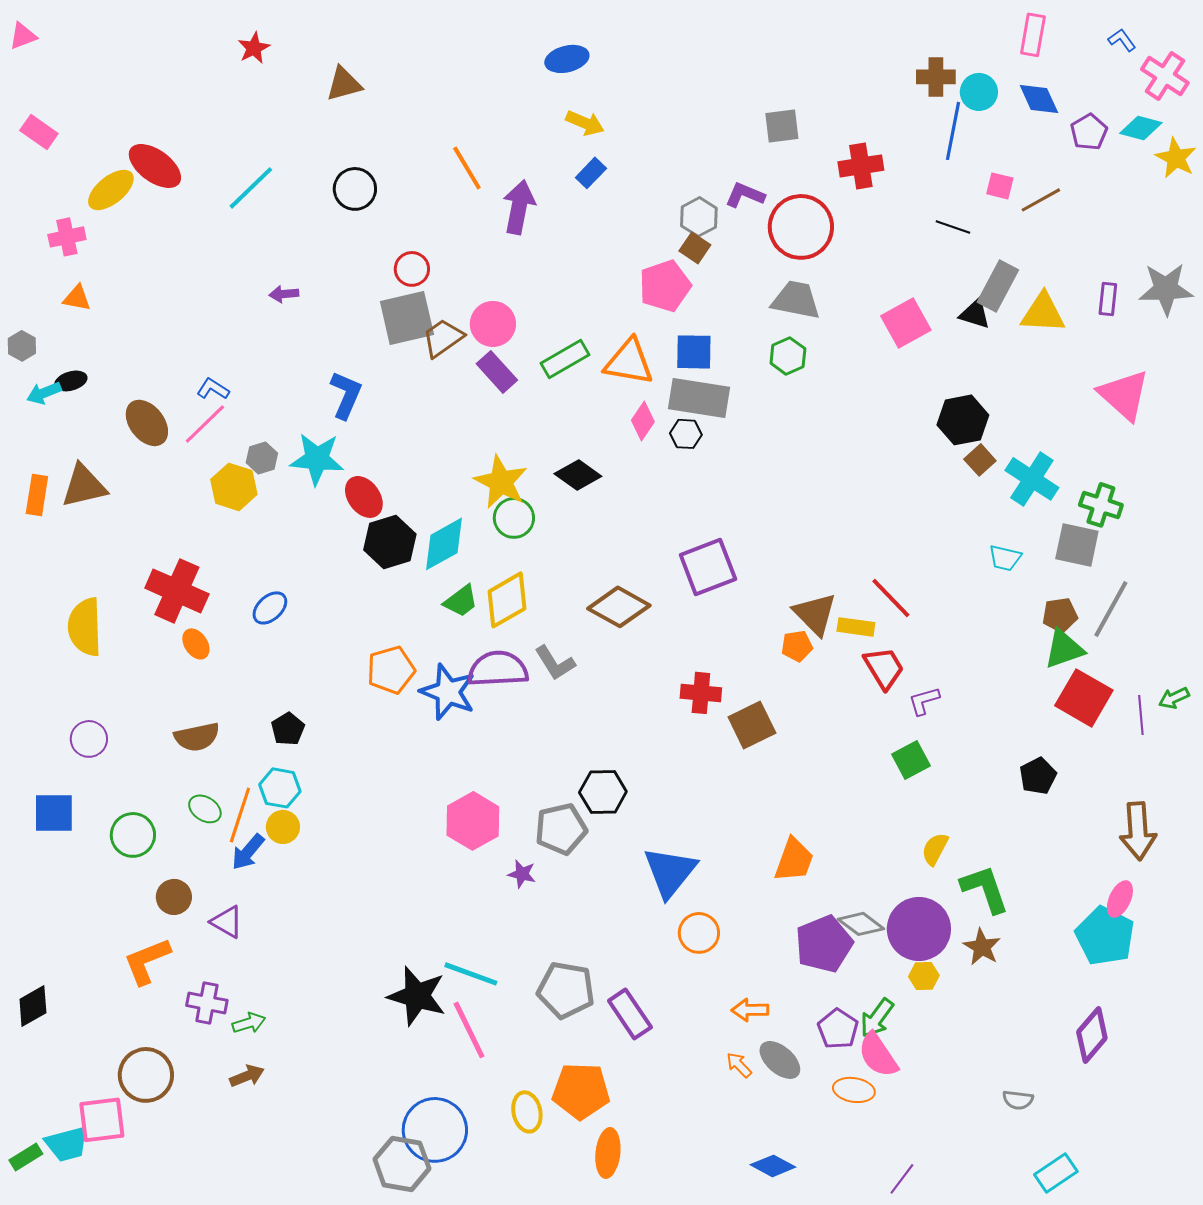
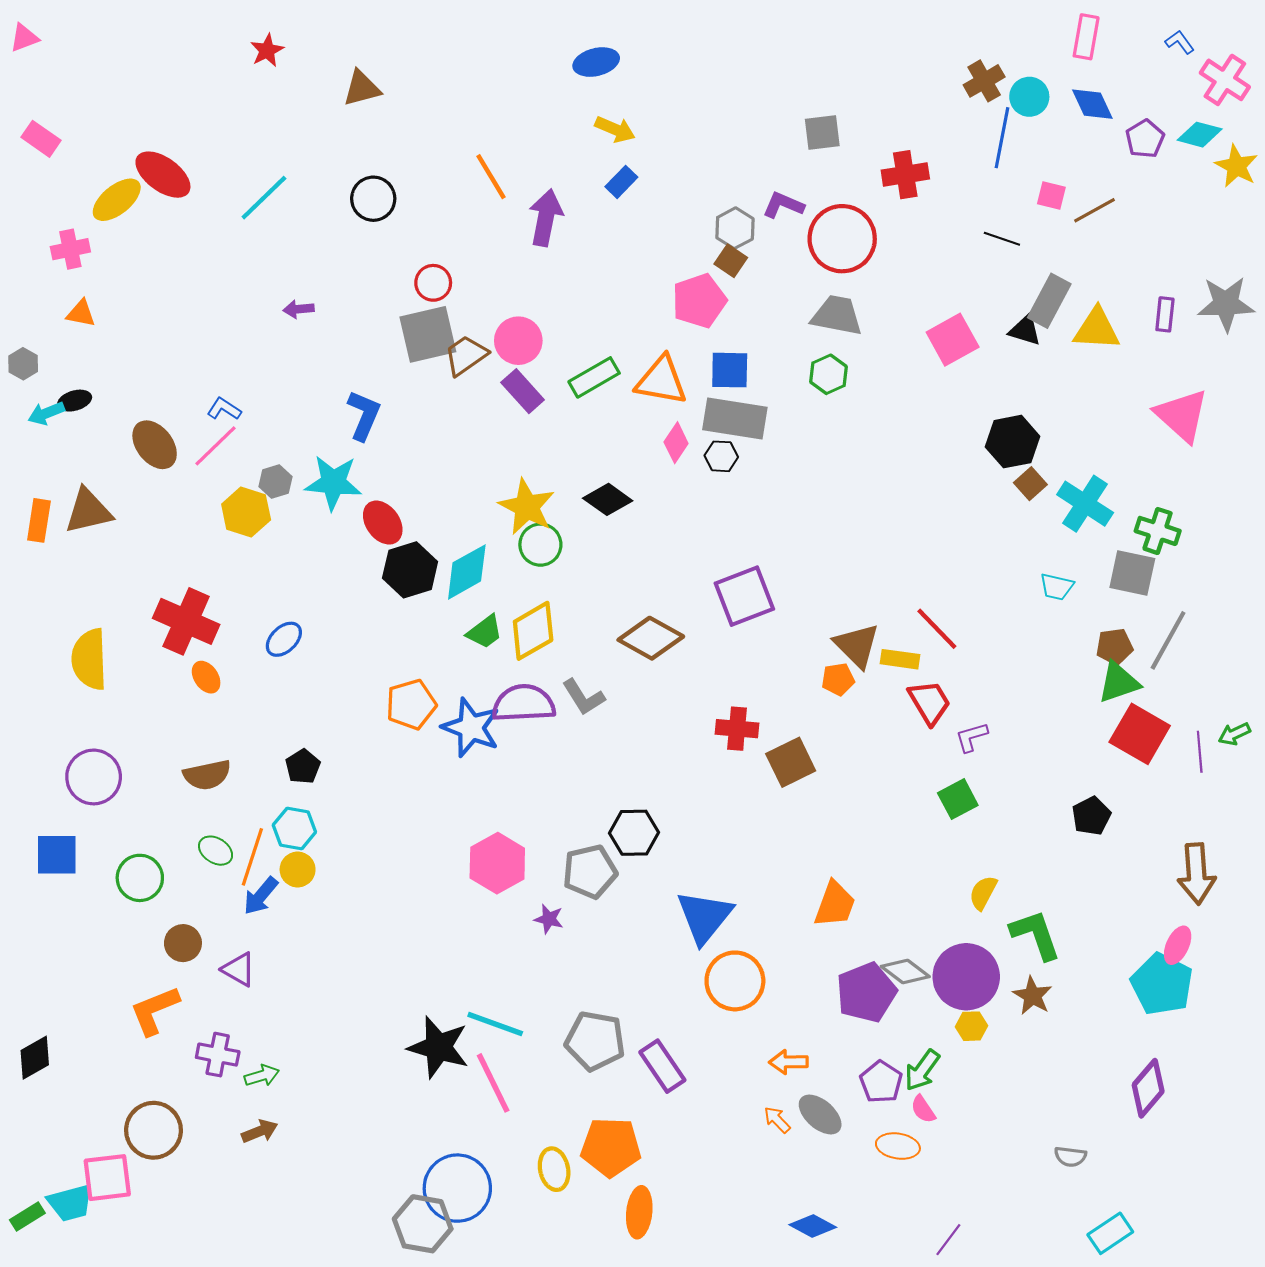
brown cross: (936, 77) -> (984, 81), turned -30
purple circle: (89, 739) -> (94, 777), size x1.4
orange circle: (699, 933) -> (735, 981), size x1.4
pink semicircle: (878, 1055) -> (923, 1109), size x0.6

